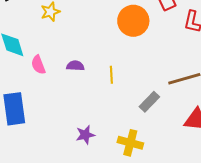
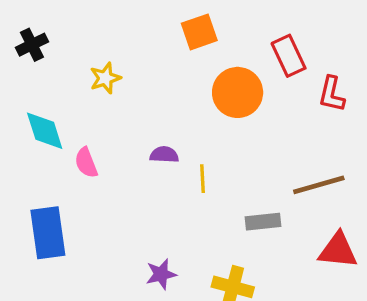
purple semicircle: (75, 66) -> (164, 155), moved
gray rectangle: (149, 102) -> (263, 222), turned 40

